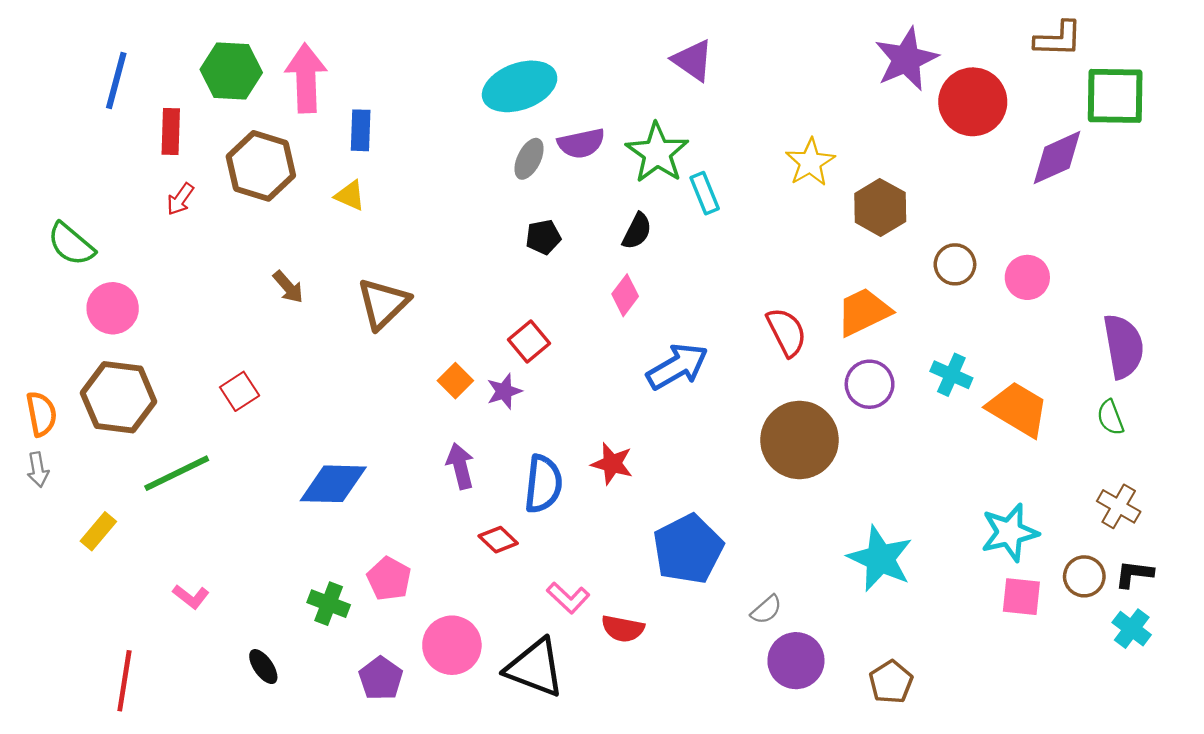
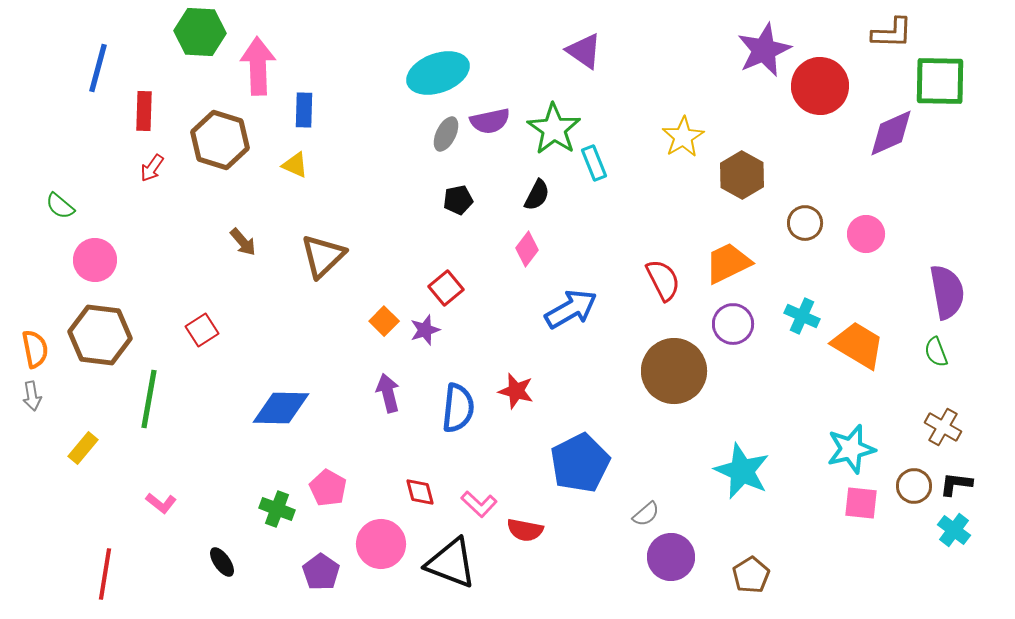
green hexagon: (231, 71) -> (200, 32), moved
green semicircle: (71, 244) -> (60, 206), size x0.7
green line: (177, 473) -> (149, 399), turned -54
red diamond: (498, 540) -> (420, 492), moved, turned 32

